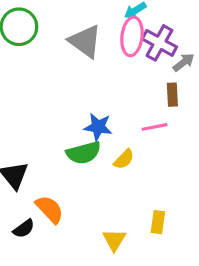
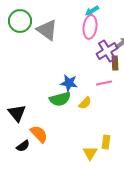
gray triangle: (85, 41) -> (47, 30), moved
purple cross: (159, 43) -> (107, 51), moved, turned 30
yellow triangle: (114, 240) -> (90, 153), moved

